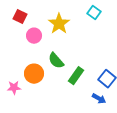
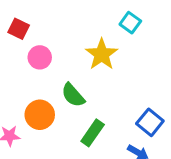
yellow star: (59, 24) -> (102, 54), moved
green rectangle: (76, 76) -> (93, 133), moved

